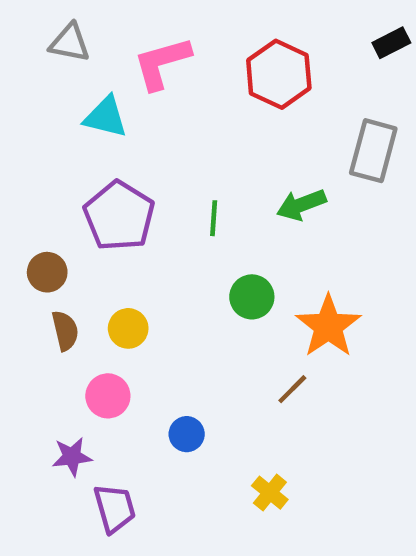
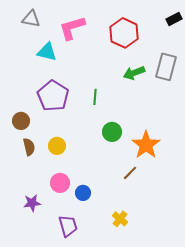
green arrow: (301, 205) -> (134, 73), moved
pink circle: (108, 396) -> (60, 183), moved
purple trapezoid: (115, 508) -> (68, 226), moved

